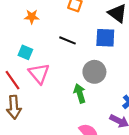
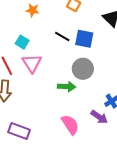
blue square: (105, 38) -> (84, 39), moved
green arrow: (80, 93) -> (67, 87), turned 102

